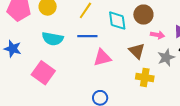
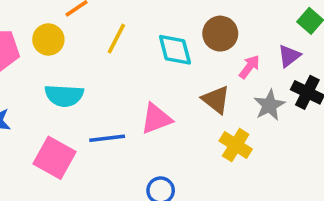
pink arrow: (157, 35) -> (249, 67), turned -56
blue line: (87, 36) -> (107, 138), moved
yellow cross: (145, 77) -> (236, 145), turned 30

